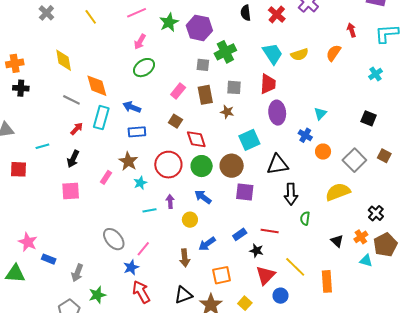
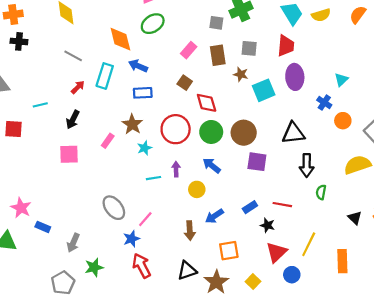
orange diamond: (97, 86) -> (120, 39), moved
cyan square: (249, 140) -> (264, 90), moved
yellow line: (295, 267) -> (309, 244), turned 70

